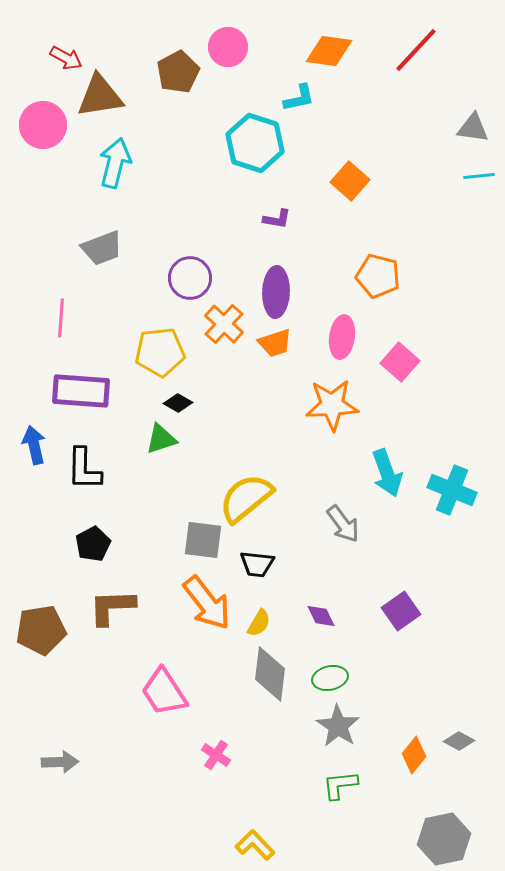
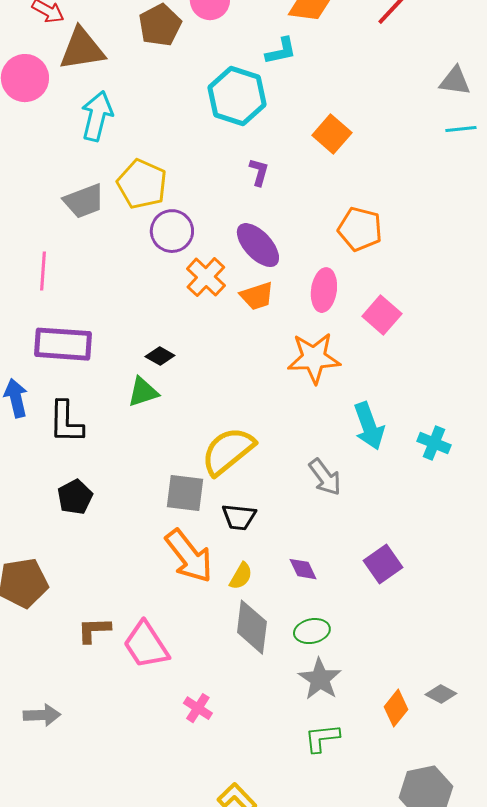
purple L-shape: (277, 219) -> (259, 172), turned -84
purple ellipse: (276, 292) -> (258, 245), turned -45
yellow pentagon: (160, 352) -> (142, 184), moved, turned 30
cyan cross: (452, 490) -> (434, 443), size x0.7
brown L-shape: (112, 607) -> (94, 630), moved, size x0.7

